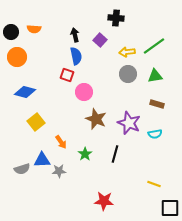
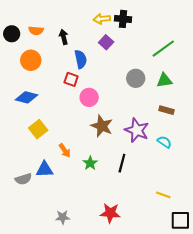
black arrow: (75, 35) -> (64, 37), moved
yellow arrow: (127, 52) -> (102, 19), moved
orange circle: (17, 57) -> (31, 60), moved
cyan semicircle: (155, 134) -> (164, 142), turned -136
gray star: (59, 171) -> (63, 217), moved

